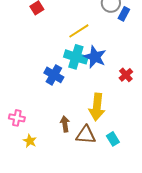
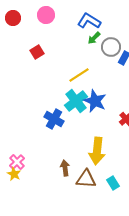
cyan cross: (76, 57) -> (76, 101), turned 35
pink cross: (17, 118) -> (17, 162), turned 35
yellow star: (30, 141) -> (14, 174), moved

